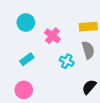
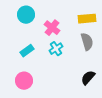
cyan cross: (67, 61) -> (56, 49), moved, turned 32

